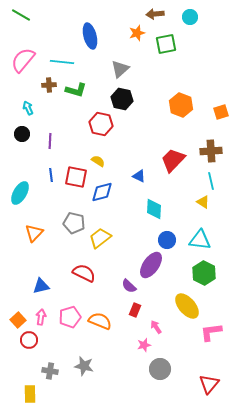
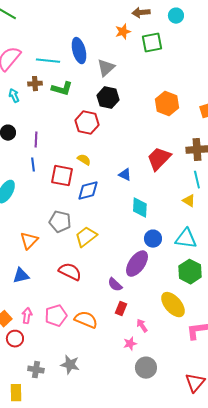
blue ellipse: (90, 36) -> (79, 51), moved
cyan arrow: (28, 108) -> (14, 96), moved
blue line: (51, 175) -> (33, 165), moved
orange triangle: (34, 233) -> (29, 241), moved
blue triangle: (41, 286) -> (21, 276), moved

